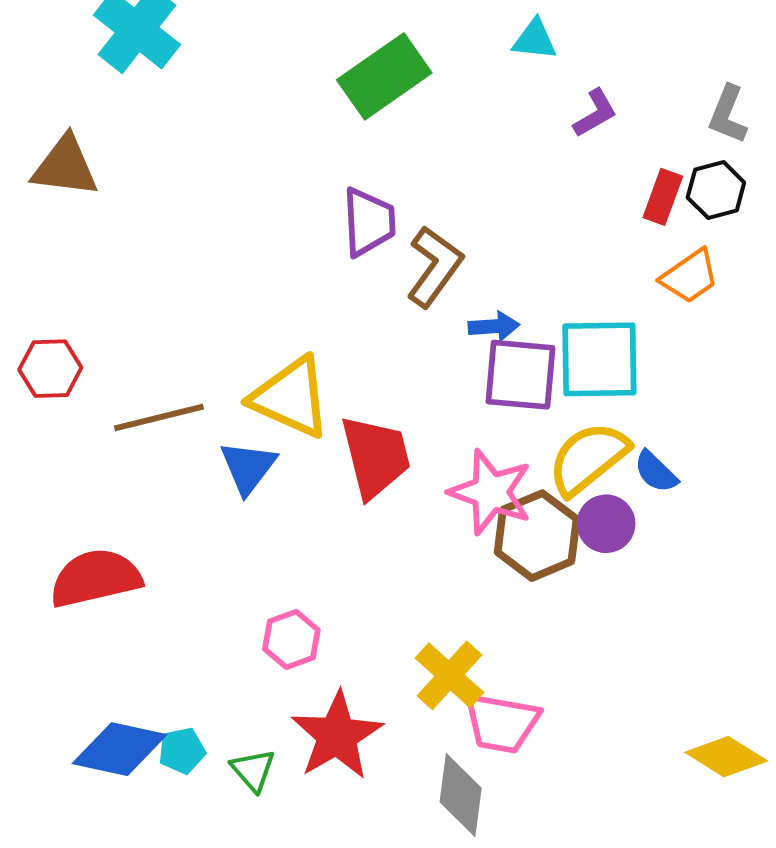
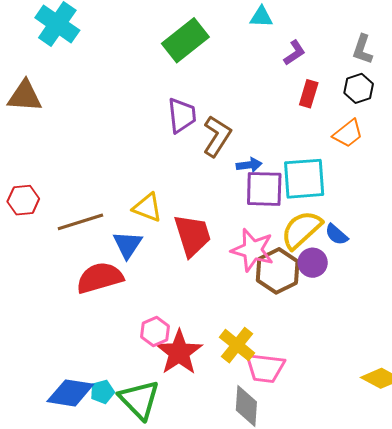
red rectangle: (663, 197) -> (309, 94), moved
yellow triangle: (291, 397) -> (147, 208), size x0.7
red semicircle: (96, 578) -> (100, 278), moved
red star: (337, 736) -> (179, 352), moved
green triangle: (253, 770) -> (139, 400), size x1.8

